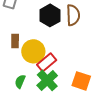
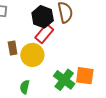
red rectangle: (47, 62) -> (44, 34), moved
green cross: (47, 80) -> (64, 80), moved

